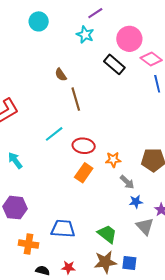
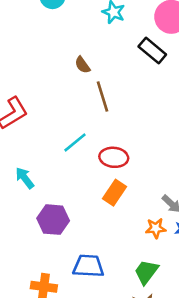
orange star: (113, 160) -> (156, 228), moved
purple hexagon: (15, 208) -> (53, 220), moved
green trapezoid: (107, 234) -> (146, 272), turned -90

